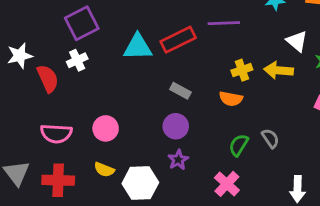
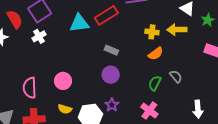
yellow cross: (242, 70) -> (152, 32), turned 32
red semicircle: (48, 78) -> (15, 19), moved
orange semicircle: (231, 99) -> (156, 54), moved, turned -42
pink semicircle: (56, 134) -> (30, 88), turned 90
purple star: (178, 160) -> (112, 105), moved

